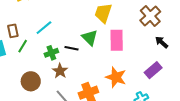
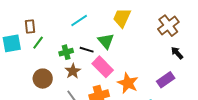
cyan line: (44, 28) -> (79, 21), moved
pink rectangle: (117, 40) -> (103, 67), moved, turned -50

